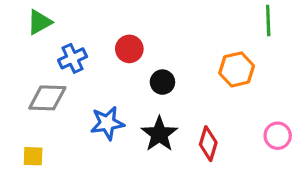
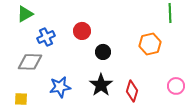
blue star: (107, 123) -> (60, 87), moved

